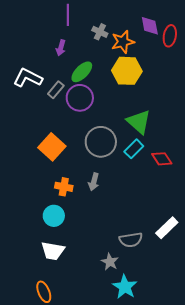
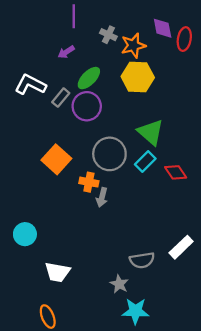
purple arrow: (61, 48) -> (66, 52), turned 42
orange cross: (64, 187) -> (89, 182), moved
cyan circle: (54, 216) -> (25, 234), moved
cyan star: (125, 287) -> (136, 311), turned -30

